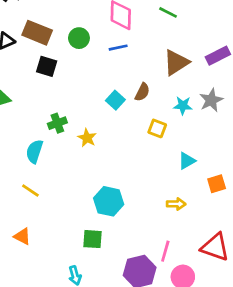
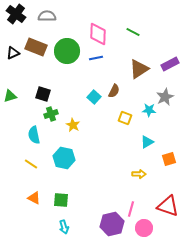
green circle: (79, 38) -> (67, 51), size x1.6
black square: (47, 66) -> (43, 94), moved
cyan star: (183, 106) -> (149, 110), moved
cyan semicircle: (34, 151) -> (34, 135), turned -30
cyan hexagon: (109, 201) -> (64, 158), moved
orange triangle: (22, 236) -> (34, 198), moved
green square: (92, 239) -> (61, 200), moved

